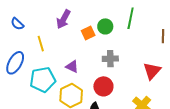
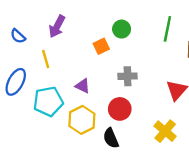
green line: (131, 18) -> (167, 29), moved
purple arrow: (63, 19) -> (57, 26), moved
green circle: (105, 26) -> (122, 29), moved

